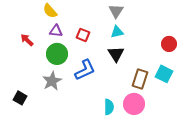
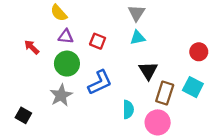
black triangle: (116, 54) -> (148, 71), moved
cyan semicircle: (109, 107) -> (128, 109), moved

